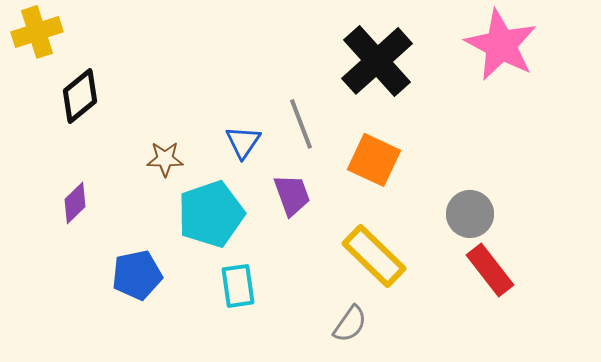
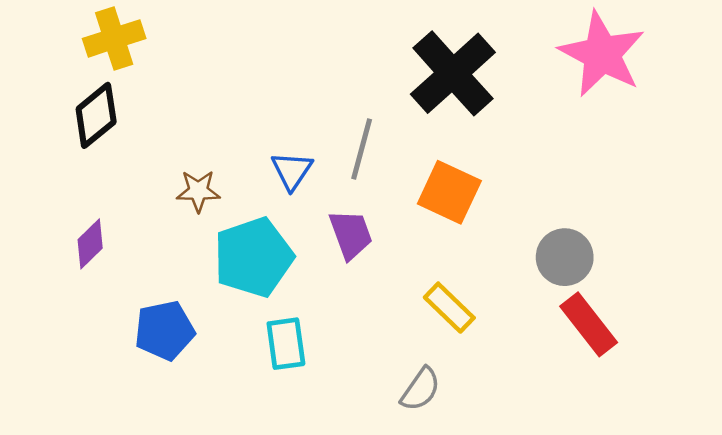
yellow cross: (37, 32) -> (114, 38), moved
gray line: (301, 124) -> (362, 149), turned 36
yellow rectangle: (374, 256) -> (449, 308), size x0.7

